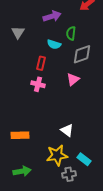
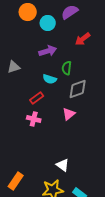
gray triangle: (18, 32) -> (14, 67), turned 40
red rectangle: (41, 63) -> (37, 98), turned 40
orange rectangle: (20, 135) -> (16, 181), moved, turned -54

